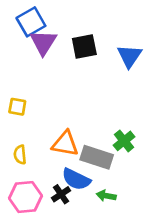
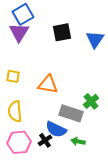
purple triangle: (43, 42) -> (19, 32), moved
orange triangle: (65, 144) -> (48, 84), moved
yellow semicircle: (20, 155) -> (15, 111), size x1.5

